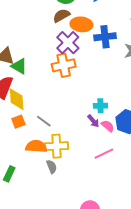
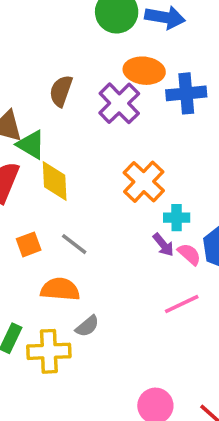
brown semicircle: (61, 16) -> (61, 91), moved, turned -42
orange cross: (64, 65) -> (144, 182), moved, turned -35
yellow diamond: (17, 99) -> (55, 181), moved
yellow cross: (56, 146) -> (49, 351), moved
gray semicircle: (52, 167) -> (87, 326), turned 72

